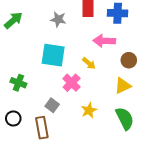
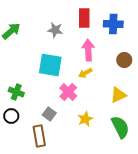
pink arrow: (104, 41) -> (88, 50), moved, turned 85
brown circle: (129, 60) -> (124, 60), moved
yellow arrow: (89, 63) -> (85, 73), turned 112
black circle: (13, 118) -> (11, 116), moved

